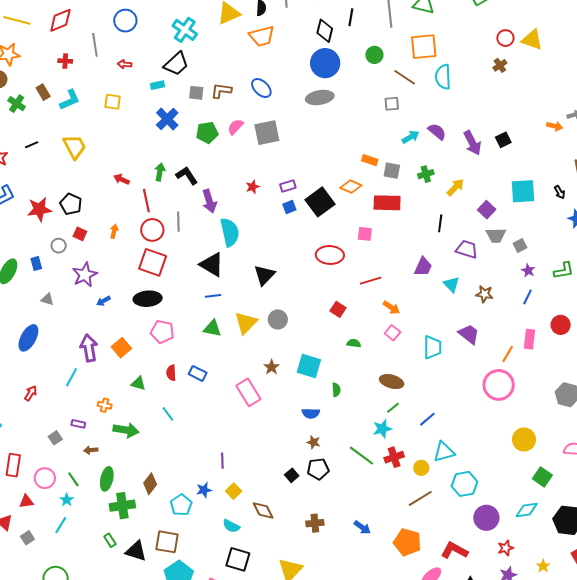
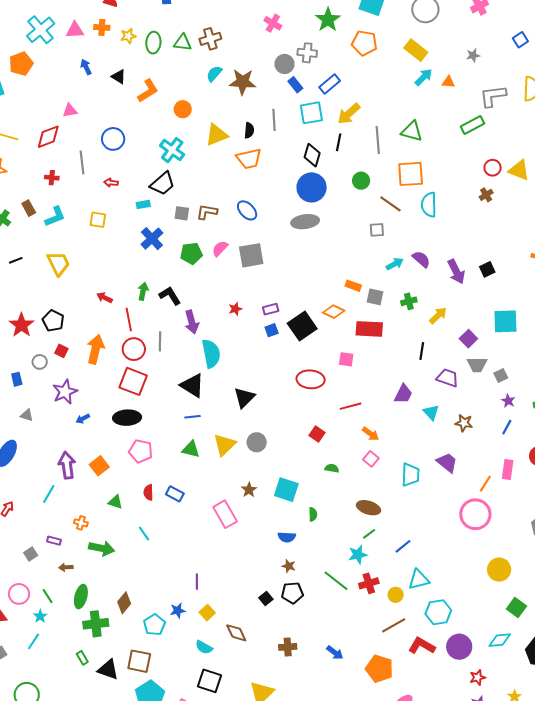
red star: (39, 209) -> (22, 325), turned -30
orange arrow: (114, 231) -> (95, 349), size x2.0
red L-shape: (454, 550) -> (422, 646), moved

